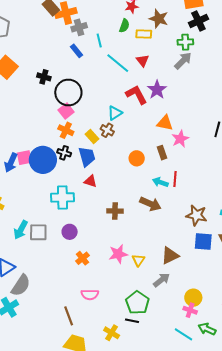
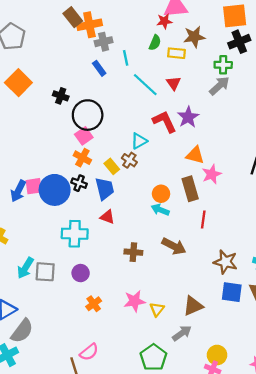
brown star: (159, 19) -> (194, 37), turned -30
brown rectangle: (162, 153) -> (190, 189), size x1.5
cyan arrow: (160, 182) -> (160, 210), moved
pink semicircle: (90, 295) -> (89, 352), moved, turned -42

